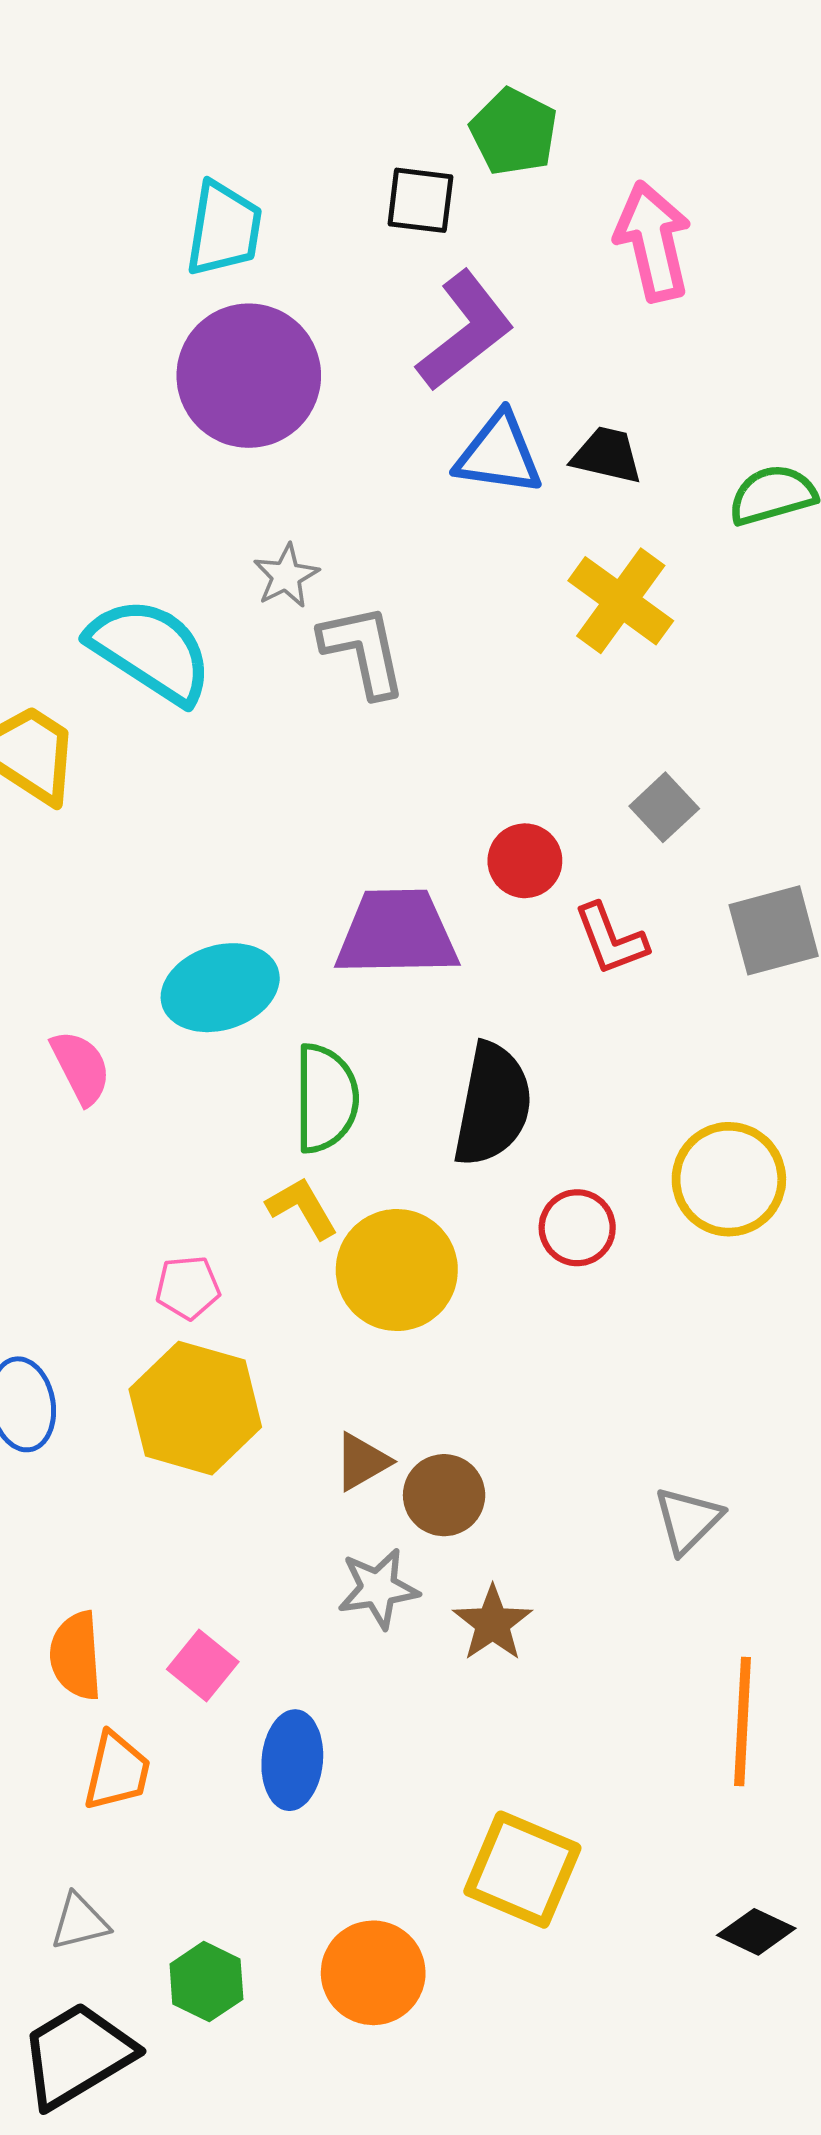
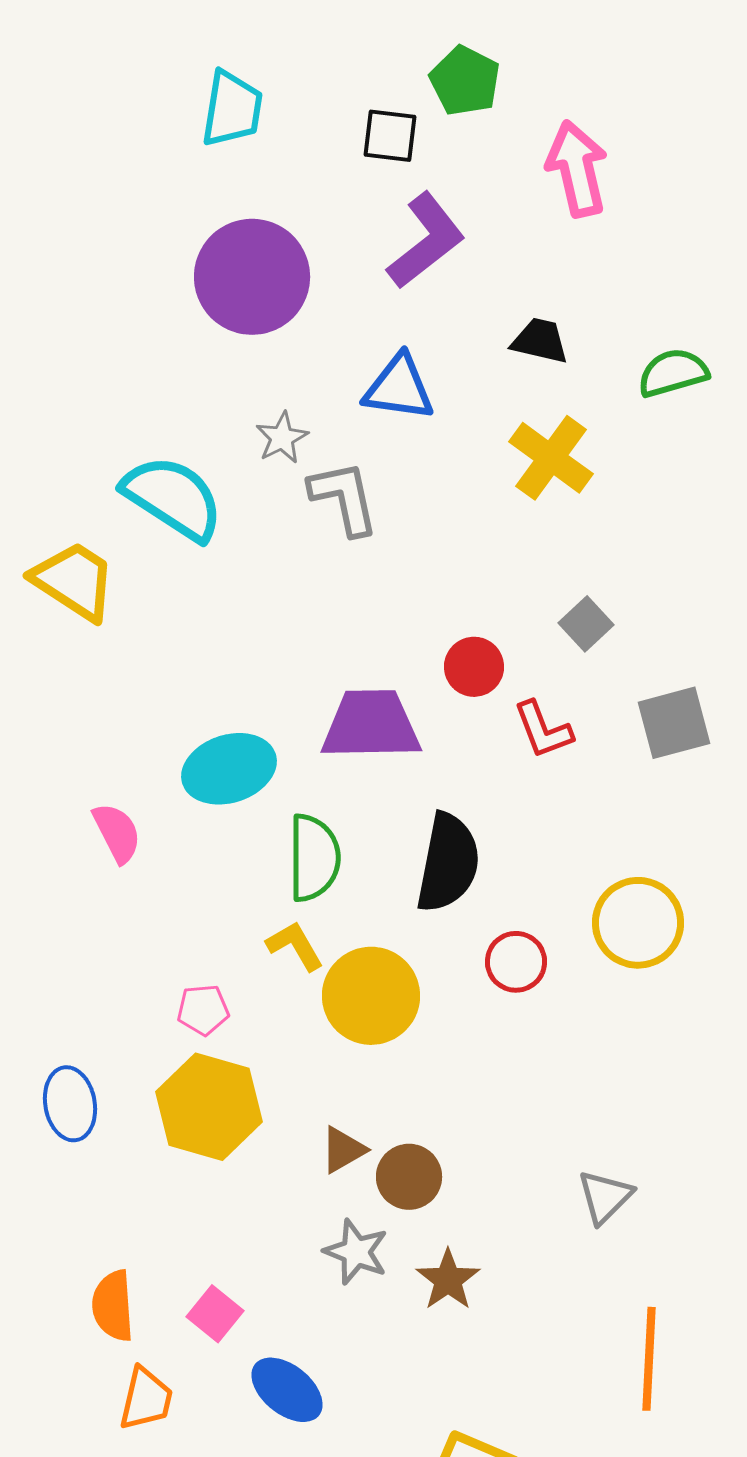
cyan trapezoid: (224, 229) -> (232, 109), moved
blue triangle: (499, 454) -> (399, 388), moved
gray star: (378, 1588) -> (356, 1252), turned 30
blue ellipse: (292, 1760) -> (287, 1390), turned -56

